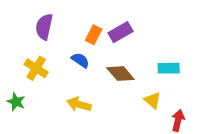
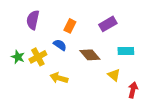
purple rectangle: (120, 32) -> (108, 24), moved
yellow cross: (36, 68) -> (38, 57), moved, turned 30
green star: (16, 102) -> (18, 57), moved

